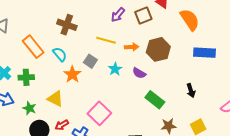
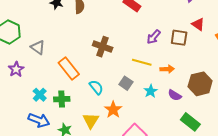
brown square: (143, 15) -> (179, 38), turned 30
brown hexagon: (158, 49) -> (200, 84), moved
cyan semicircle: (60, 54) -> (96, 87), moved
orange star: (72, 74) -> (113, 110), moved
yellow triangle: (55, 99) -> (91, 121), turned 36

